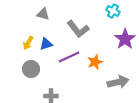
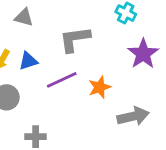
gray L-shape: (78, 29) -> (75, 39), turned 120

